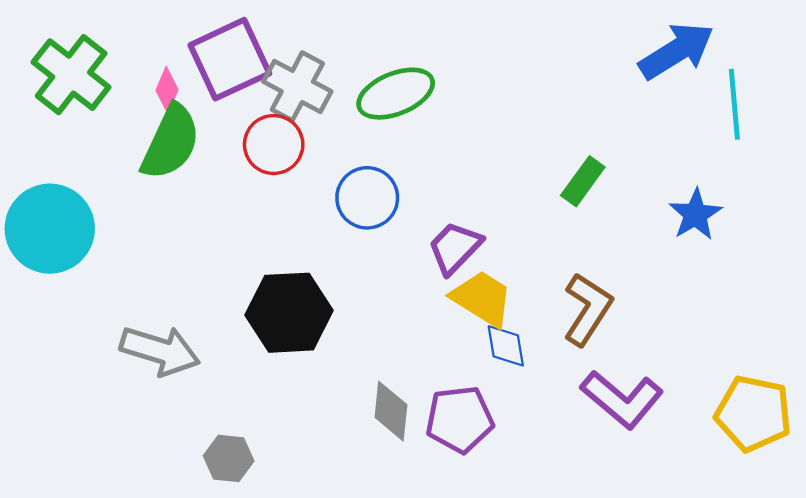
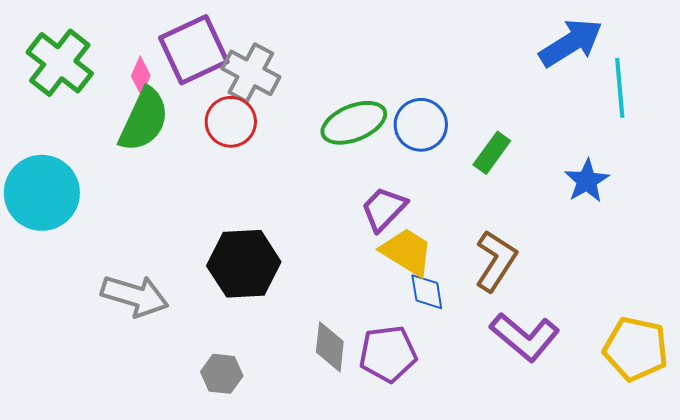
green ellipse: (396, 94) -> (354, 123), moved
blue circle: (367, 198) -> (421, 125), moved
gray hexagon: (229, 458) -> (222, 374), moved

